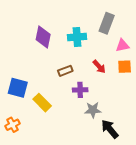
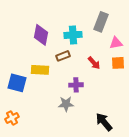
brown rectangle: (65, 71) -> (63, 56), moved
yellow rectangle: (42, 103) -> (40, 70), moved, turned -42
gray star: (93, 110) -> (66, 104), moved

